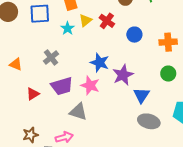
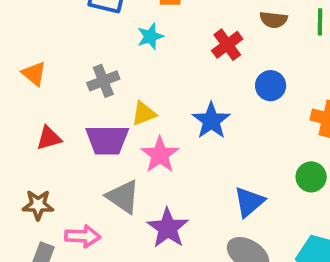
yellow triangle: (85, 20) -> (144, 114), moved
blue star: (100, 63) -> (211, 121), moved
purple star: (123, 75) -> (168, 228), moved, turned -30
brown star: (30, 135) -> (38, 205), moved

